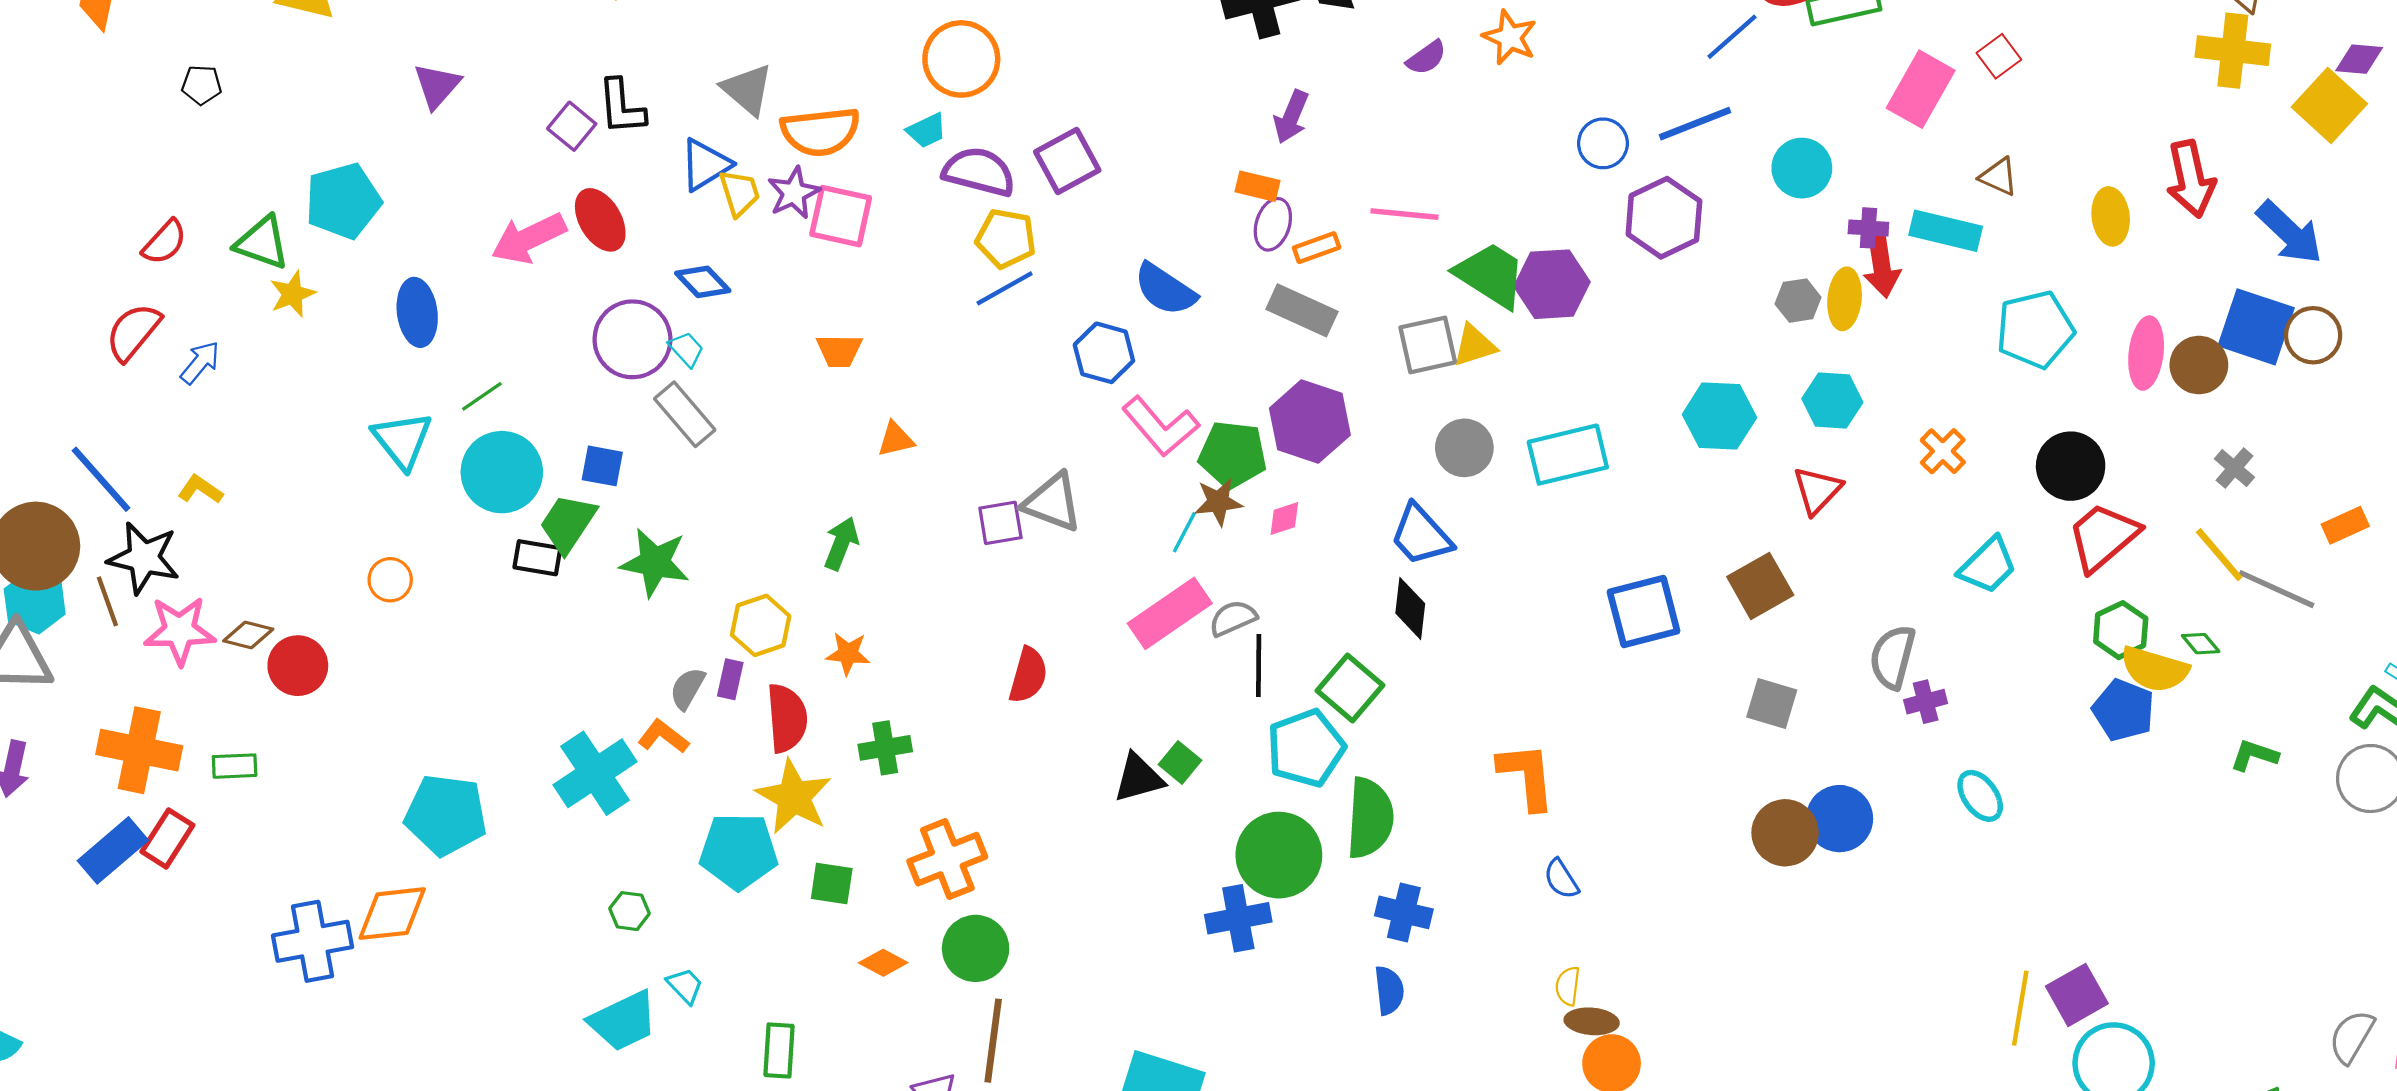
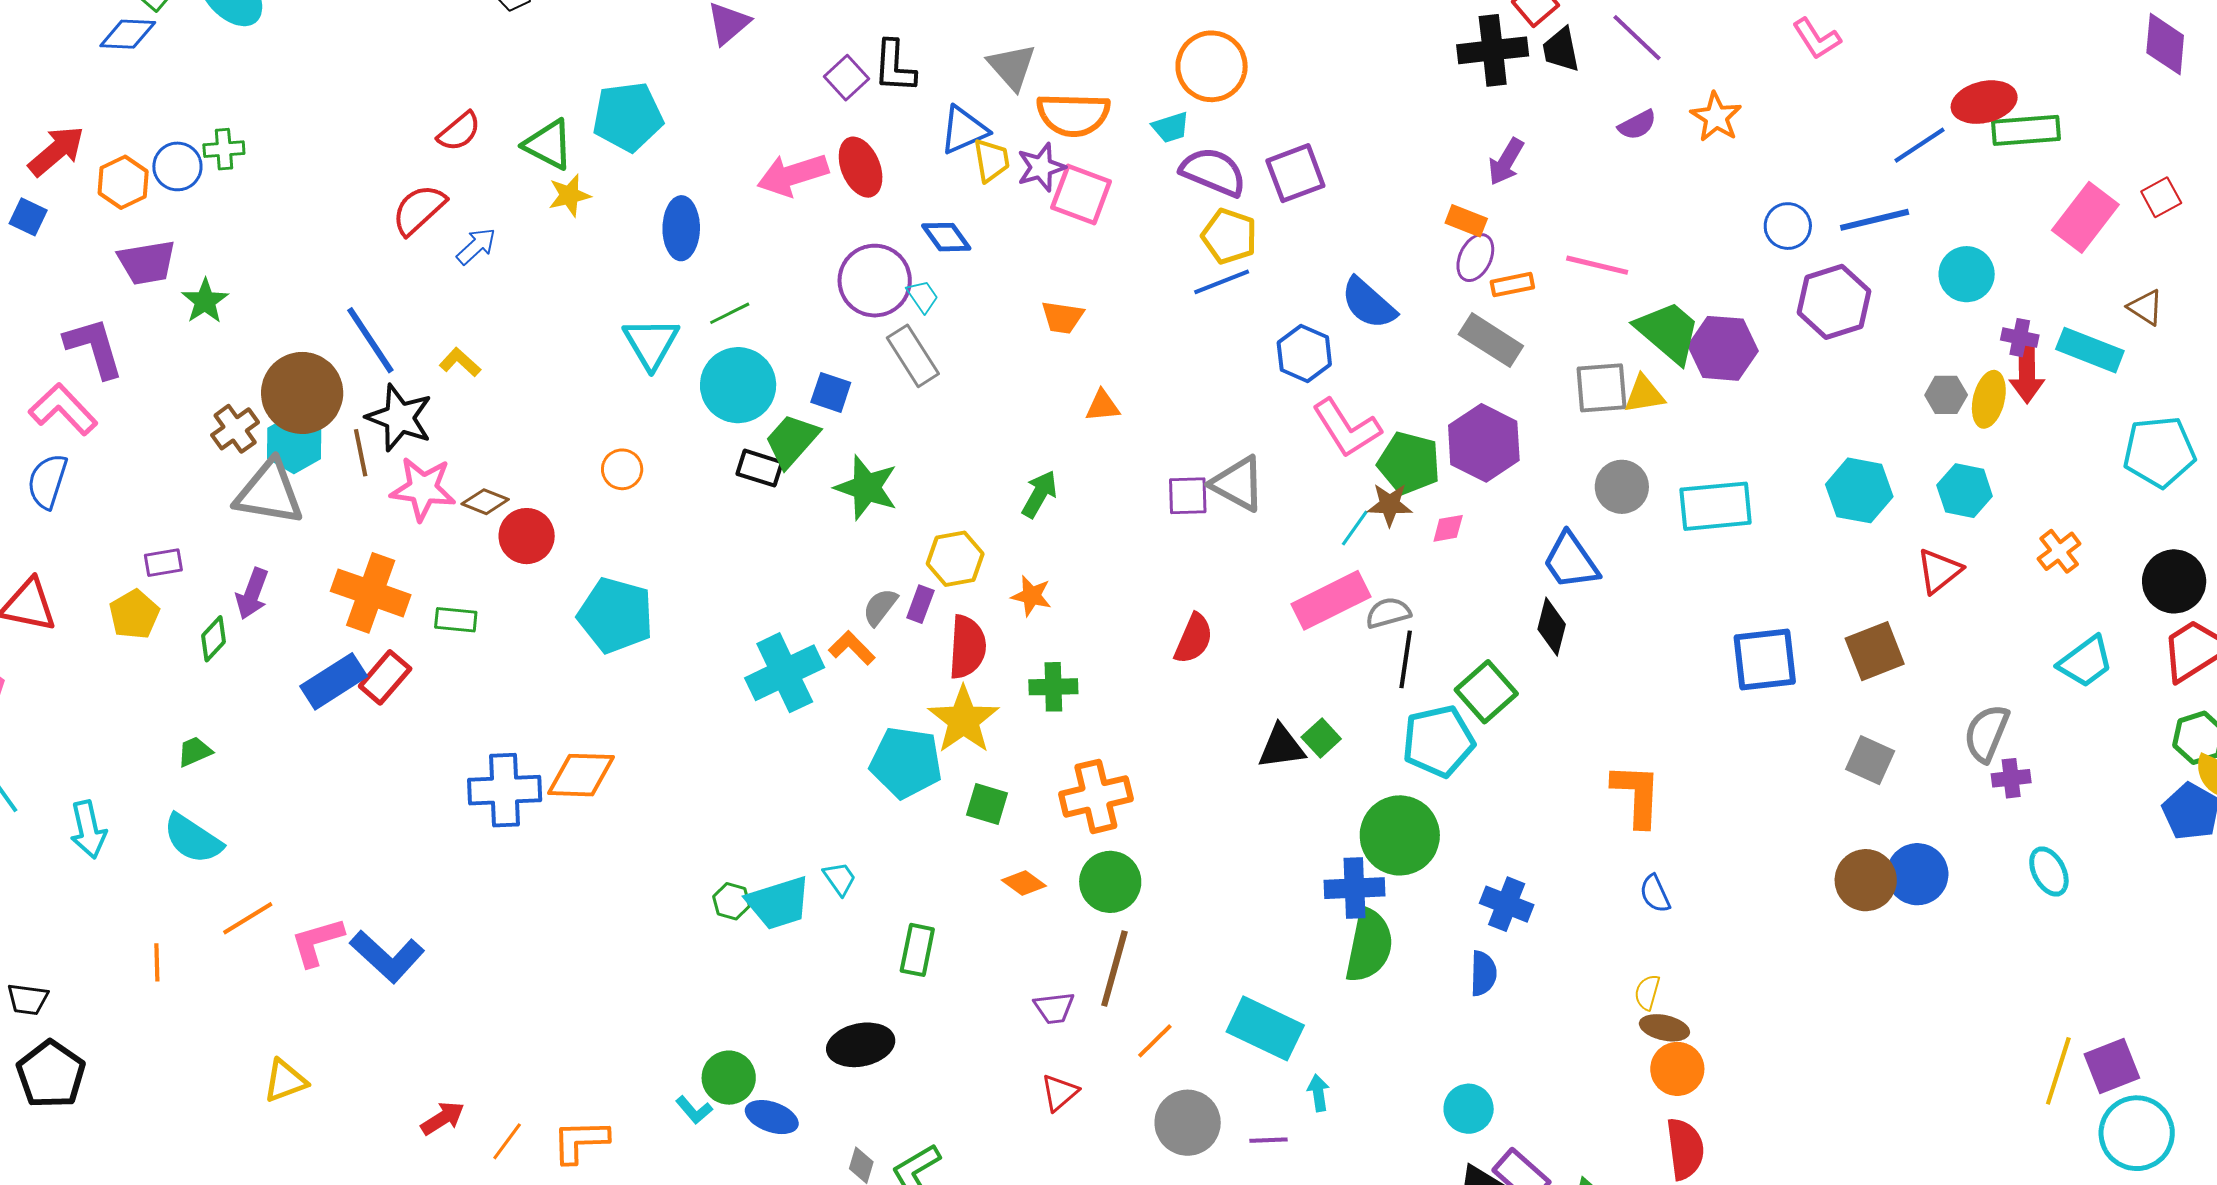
cyan pentagon: (446, 815) -> (616, 615), moved
green semicircle: (1370, 818) -> (1369, 945), moved
green hexagon: (629, 911) -> (732, 901), moved

